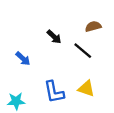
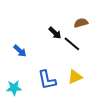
black arrow: (54, 37) -> (55, 33), moved
yellow triangle: (86, 89) -> (75, 77), turned -42

